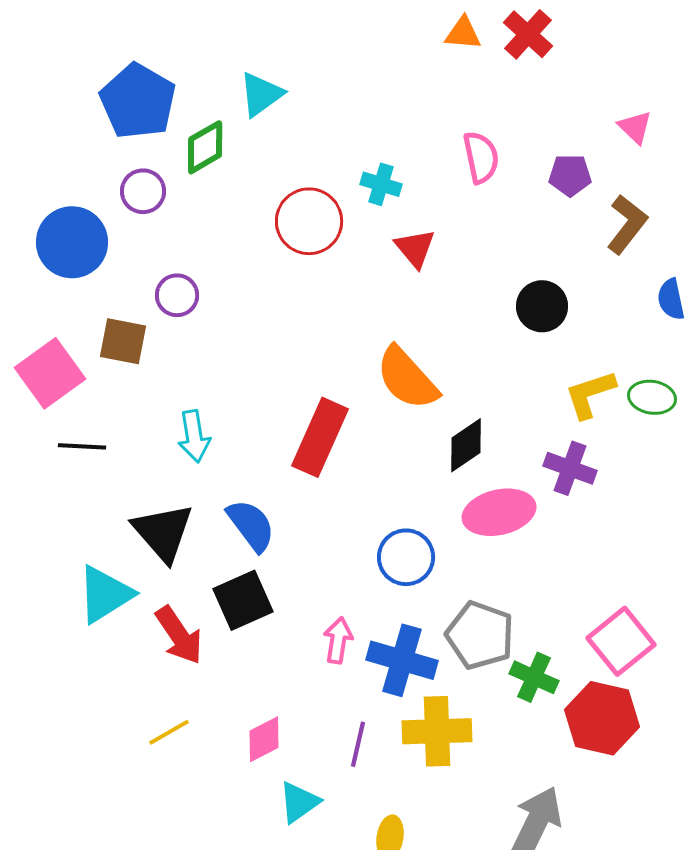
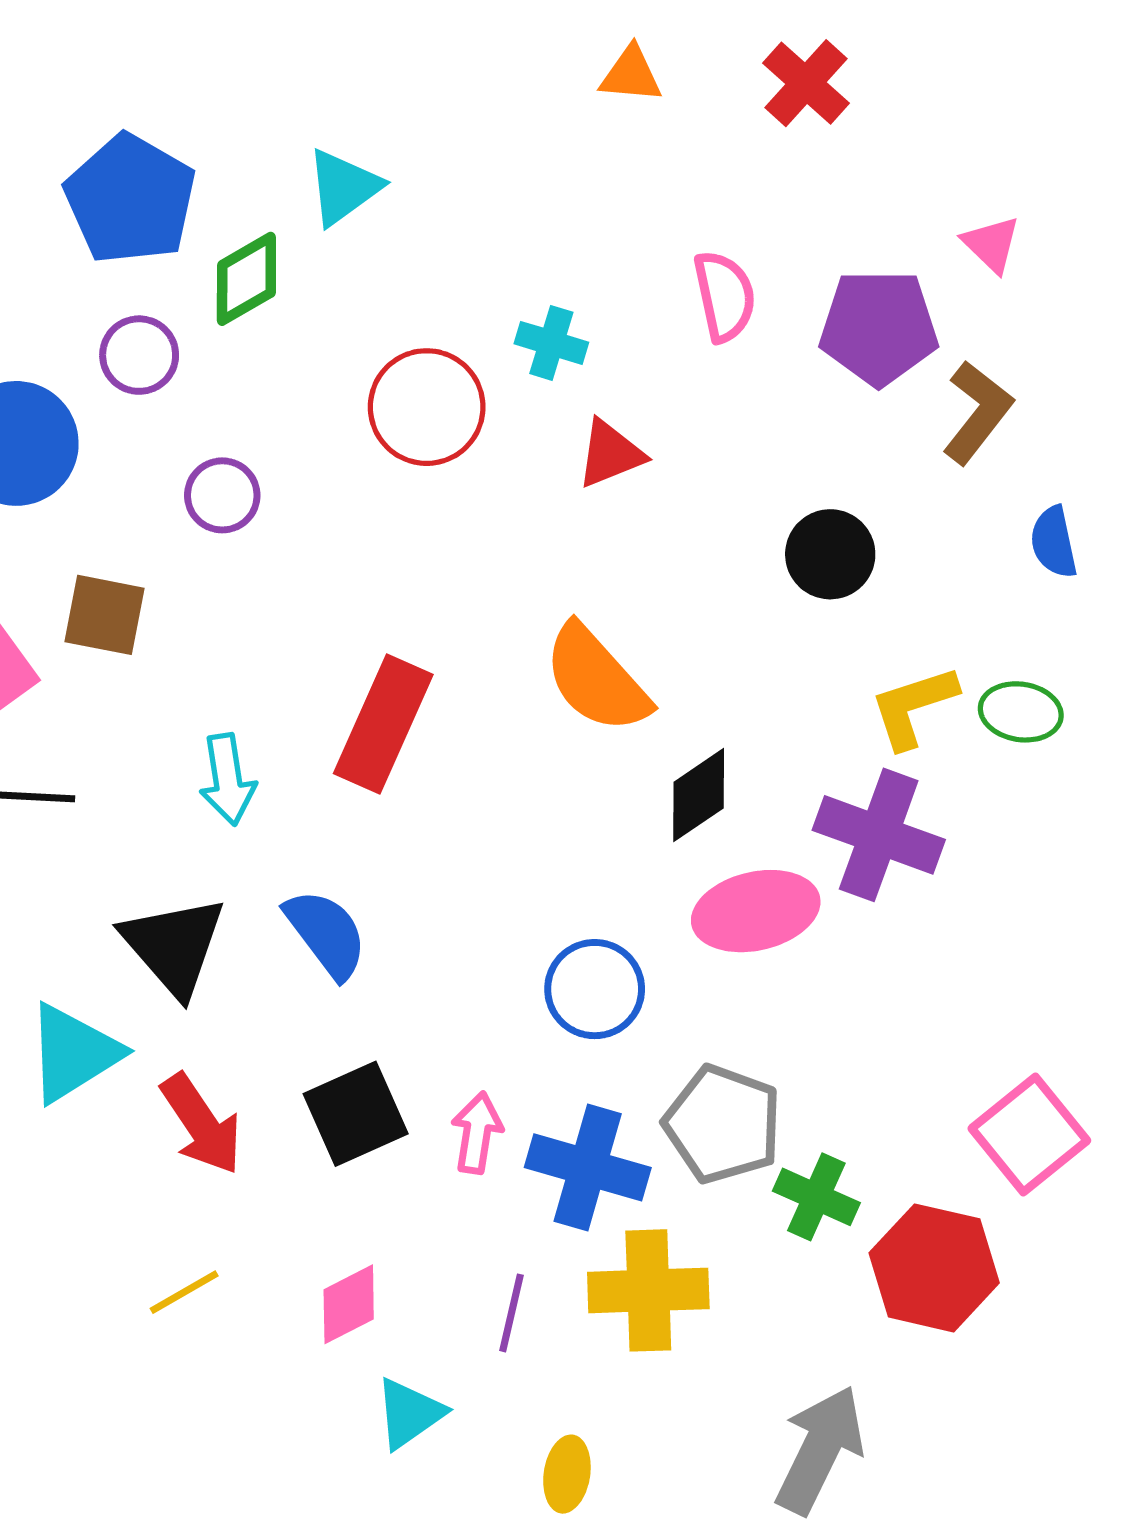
orange triangle: (463, 33) -> (631, 74), moved
purple pentagon: (570, 175) -> (879, 327), size x1.6
red triangle: (415, 248) -> (610, 454), turned 48
purple circle: (177, 295) -> (222, 495), moved
red rectangle: (320, 437) -> (383, 724), moved
purple cross: (570, 468) -> (879, 835), size x1.4
black square: (243, 600) -> (356, 1114), moved
pink square: (621, 641) -> (1029, 1135), moved

